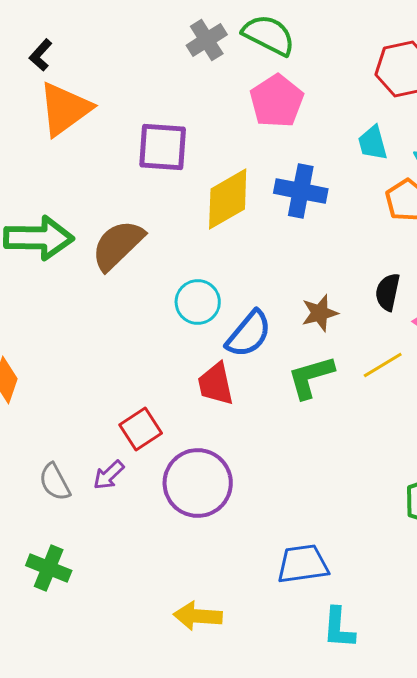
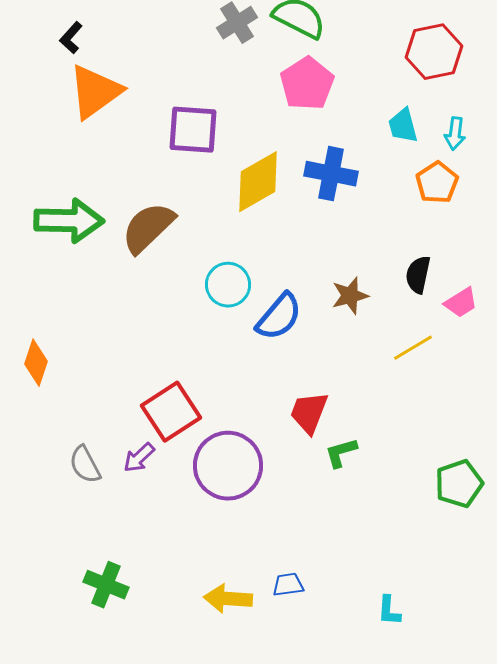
green L-shape: (311, 377) -> (341, 453), moved, size x0.7
red trapezoid: (216, 384) -> (309, 413), moved, turned 33
red square: (141, 429) -> (171, 412), size x1.4
blue trapezoid: (303, 564) -> (288, 585), moved, size x0.6
green cross: (49, 568) -> (106, 585), moved
cyan L-shape: (339, 628) -> (389, 611), moved, size x0.7

